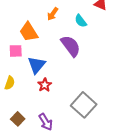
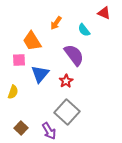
red star: (45, 85) -> (66, 81), moved
gray square: (84, 105) -> (67, 112), moved

